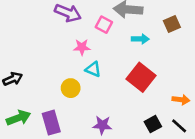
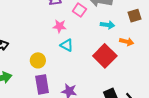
yellow circle: (71, 88) -> (38, 60), moved
orange arrow: (181, 100) -> (127, 42), moved
purple rectangle: (51, 123) -> (42, 84), moved

